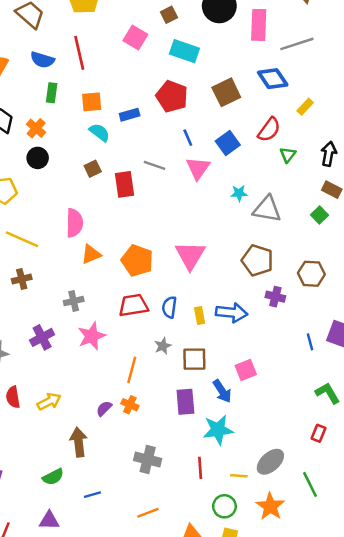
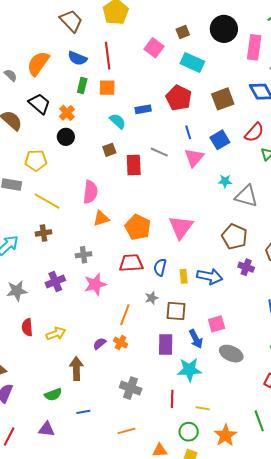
orange square: (92, 102) -> (107, 88), moved
gray ellipse: (270, 462) -> (231, 354), moved, turned 60

